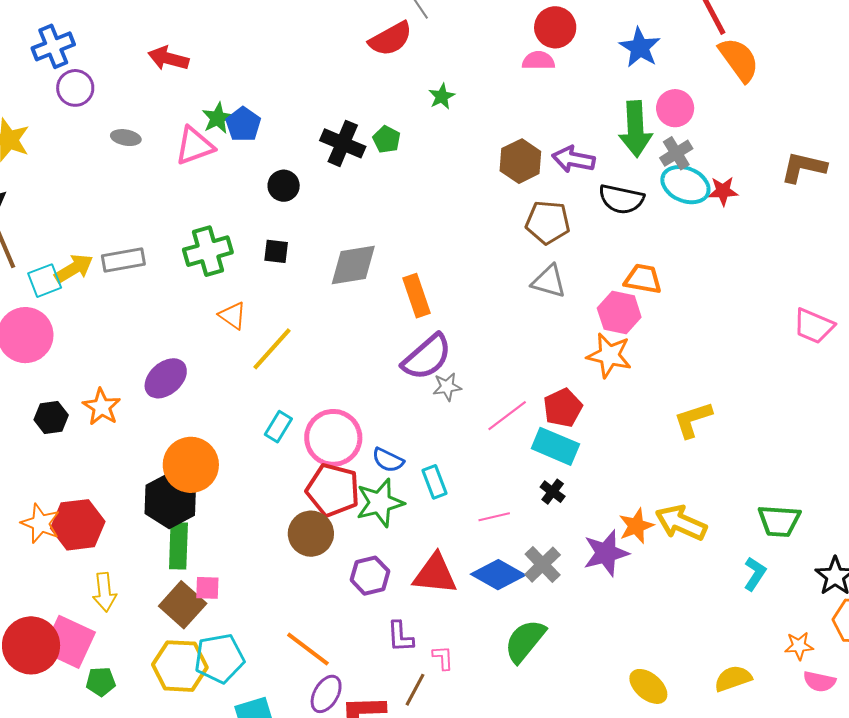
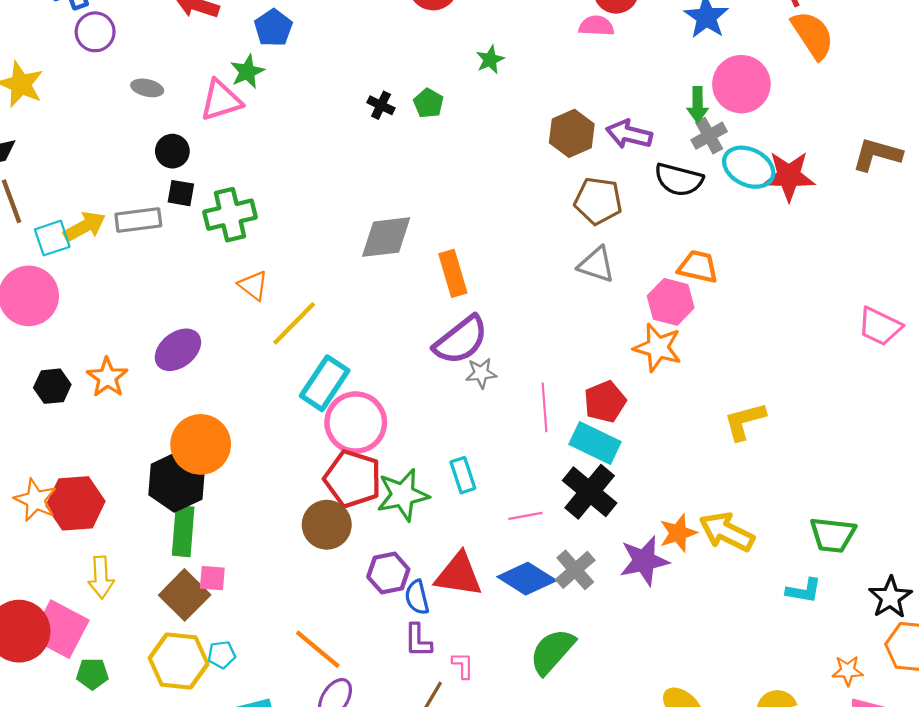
pink circle: (675, 108) -> (741, 84), size x1.4
blue pentagon: (243, 124) -> (273, 28), moved
green arrow: (635, 129) -> (698, 105), size x0.6
black cross: (343, 143) -> (381, 105), size x0.6
gray cross: (676, 153) -> (709, 136), moved
black circle: (284, 186) -> (172, 151), moved
red star: (723, 191) -> (789, 176), size x1.6
black square: (276, 251) -> (181, 193), moved
pink line: (507, 416) -> (545, 407), turned -60
cyan rectangle: (278, 427) -> (325, 383), moved, size x1.6
blue semicircle: (388, 460) -> (417, 597), moved, turned 48
black cross: (553, 492) -> (590, 492), size x2.0
cyan L-shape: (755, 574) -> (804, 591), turned 64
cyan pentagon: (219, 658) -> (222, 655), size x0.5

